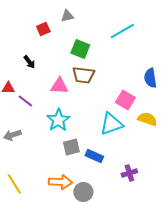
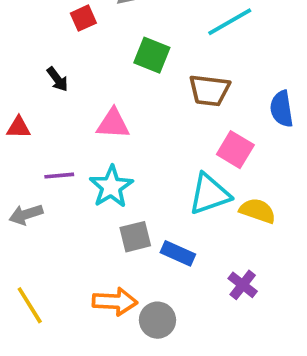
brown trapezoid: (83, 75) -> (209, 90), moved
purple line: (25, 101) -> (59, 176), moved, turned -42
yellow semicircle: (147, 119) -> (258, 211), moved
purple cross: (129, 173) -> (243, 285), turned -35

